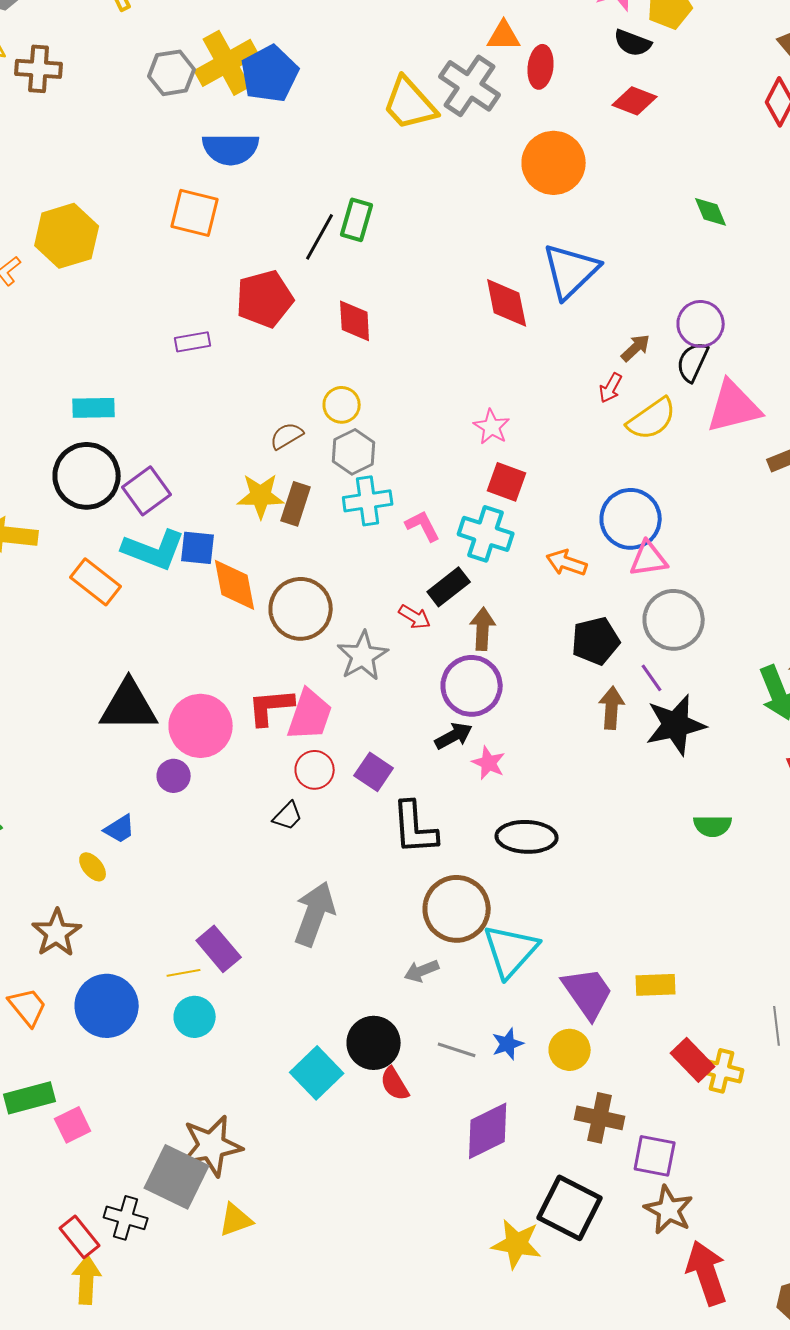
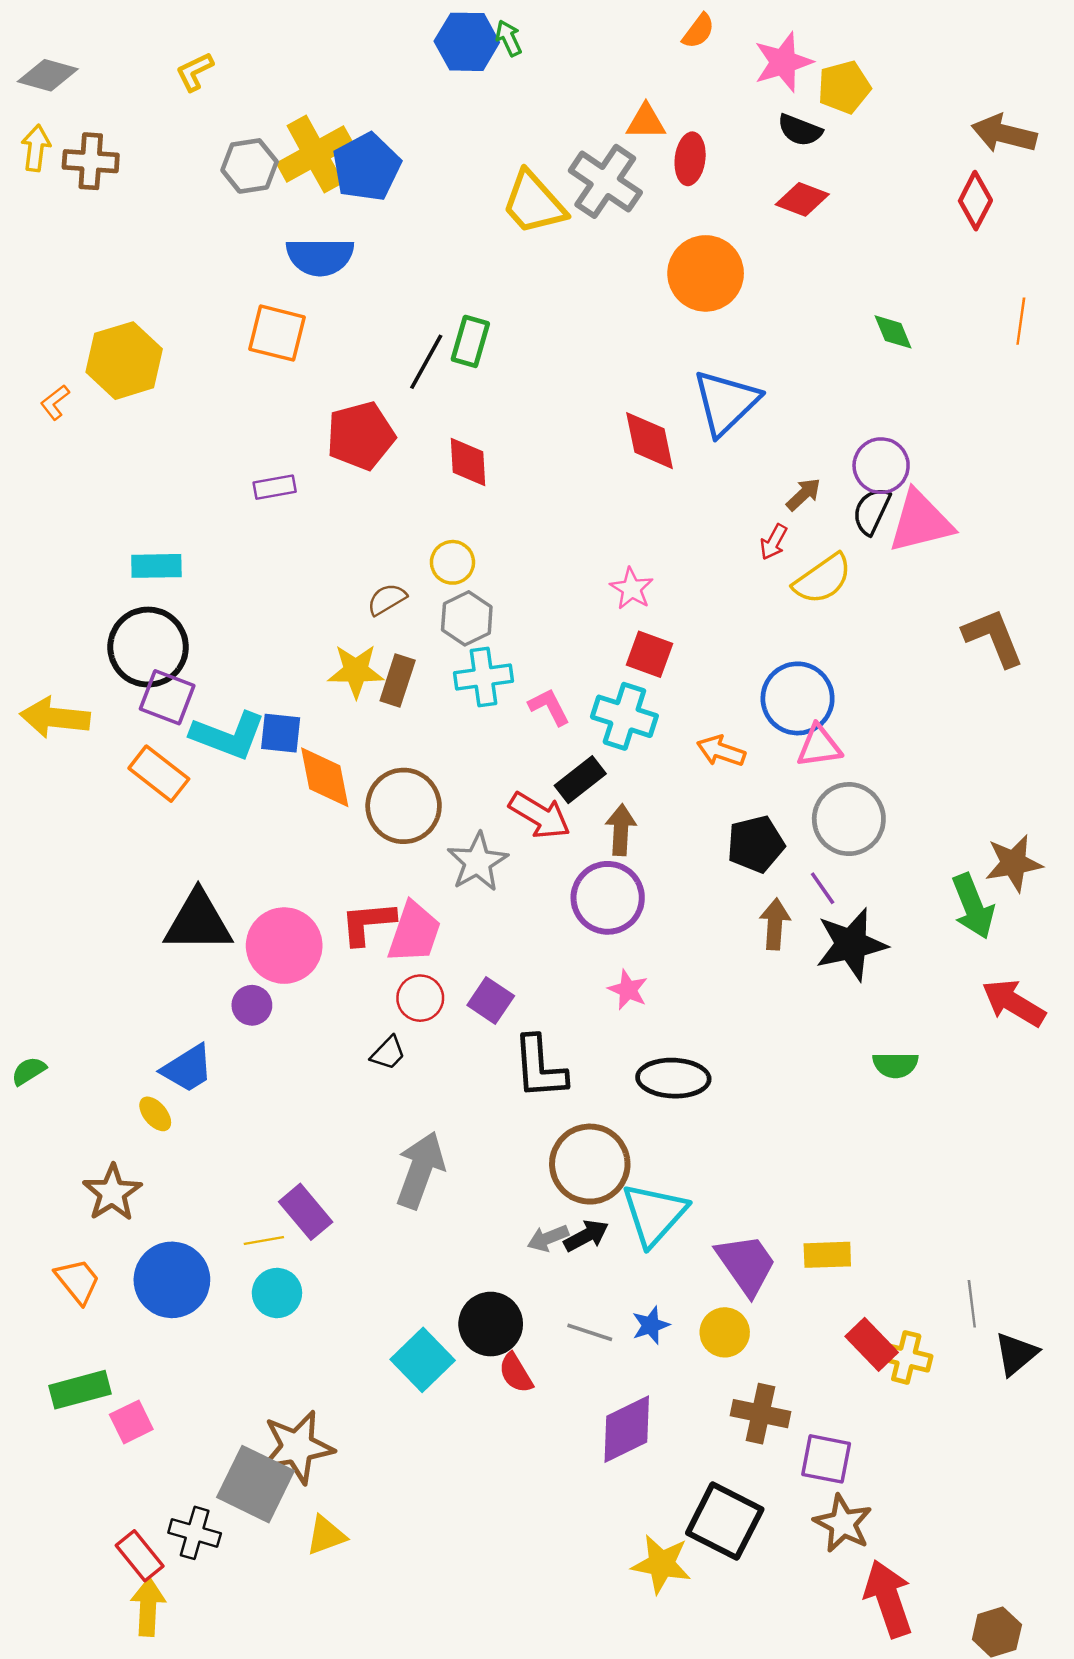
pink triangle: (734, 407) -> (920, 522), moved
purple square: (147, 491) -> (167, 697), moved, turned -33
red arrow: (415, 617) -> (540, 815), size x1.6
black arrow: (454, 736) -> (586, 1236), moved
blue trapezoid: (120, 829) -> (187, 1069), size x1.4

